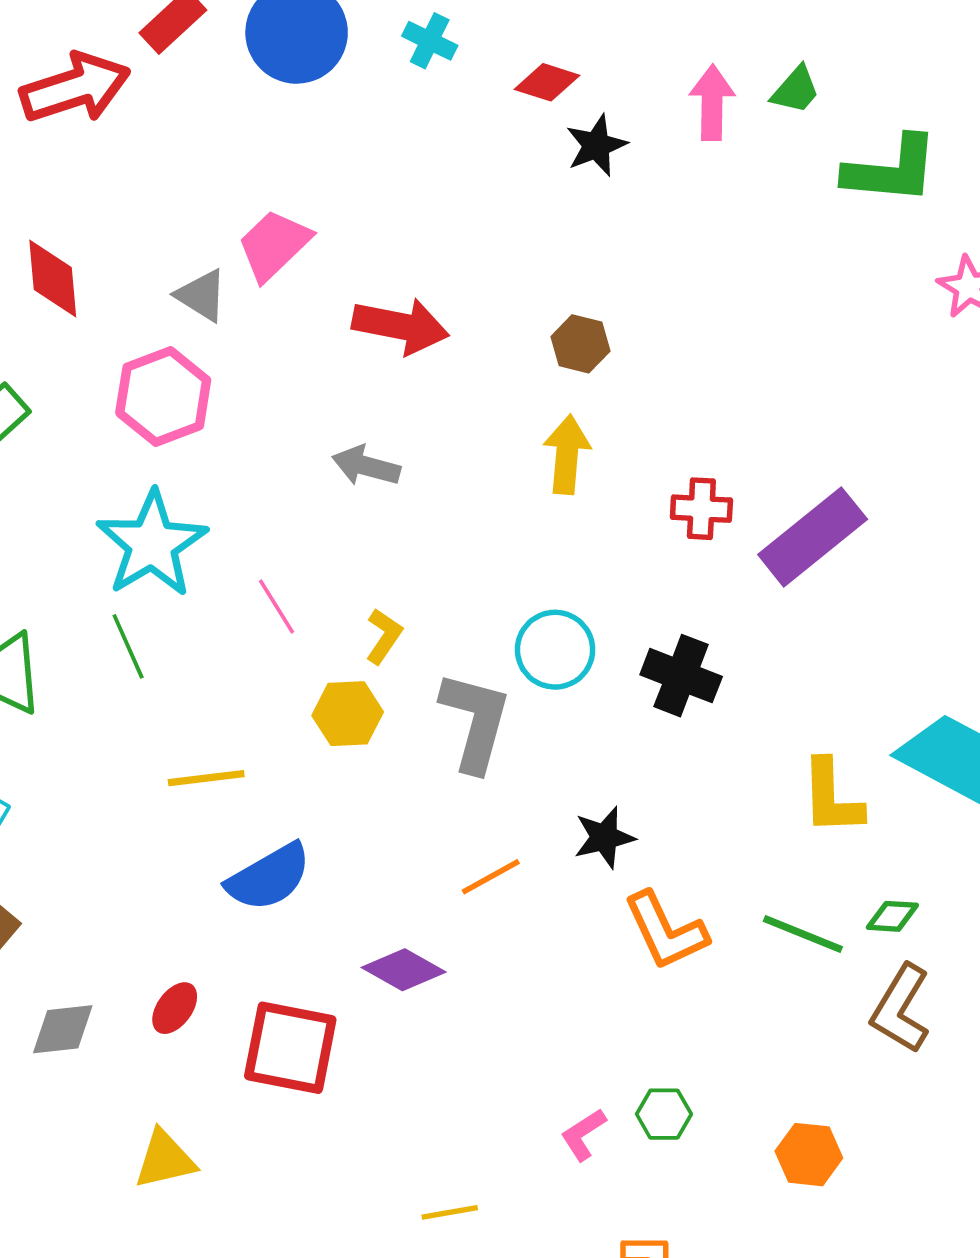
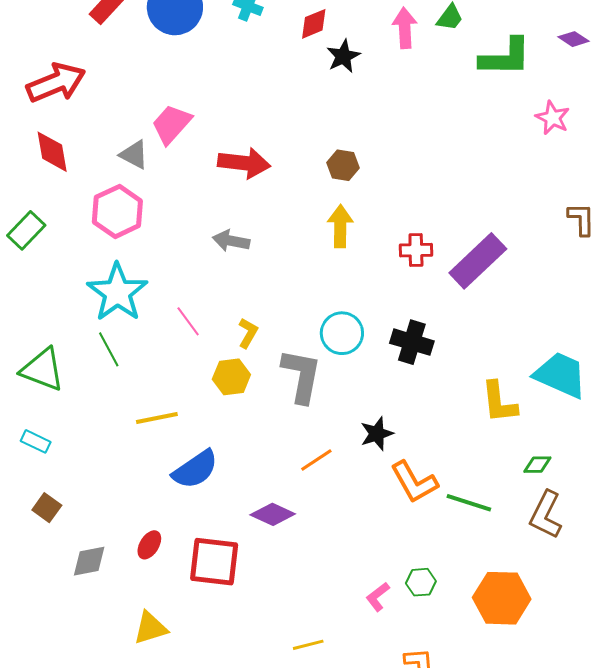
red diamond: (547, 82) -> (314, 24), turned -36
red arrow: (75, 88) -> (56, 83), moved
green line: (803, 934) -> (469, 503), moved
orange hexagon: (809, 1155) -> (502, 598), size x1.6

